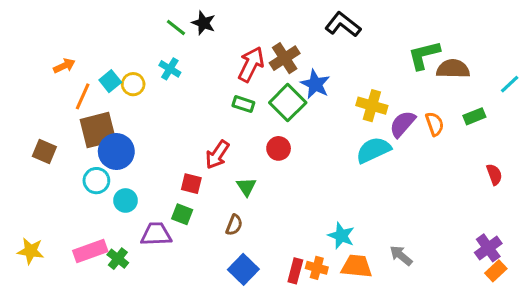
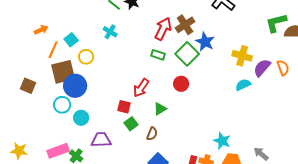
yellow circle: (133, 84) -> (86, 57), moved
cyan semicircle: (373, 150) -> (243, 85), size x0.7
green triangle: (246, 187) -> (160, 109), turned 32
green square: (182, 214) -> (131, 124), moved, turned 32

